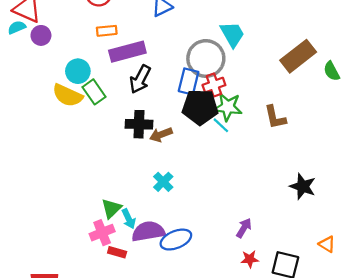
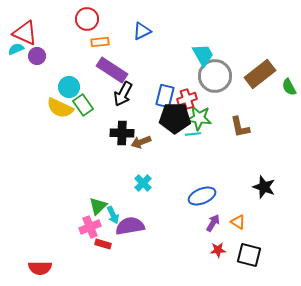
orange rectangle: (107, 31) -> (100, 42), moved
purple rectangle: (127, 52) -> (112, 70), turned 48
gray circle: (206, 58) -> (215, 76), moved
cyan line: (221, 125) -> (193, 134), turned -49
blue ellipse: (176, 240) -> (202, 196), moved
orange triangle: (327, 244) -> (238, 222), moved

